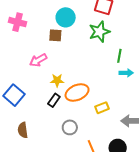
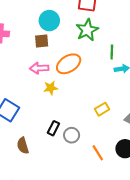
pink arrow: (38, 60) -> (39, 68), moved, turned 36
orange ellipse: (77, 93) -> (69, 64), moved
black rectangle: (54, 100) -> (53, 128), moved

